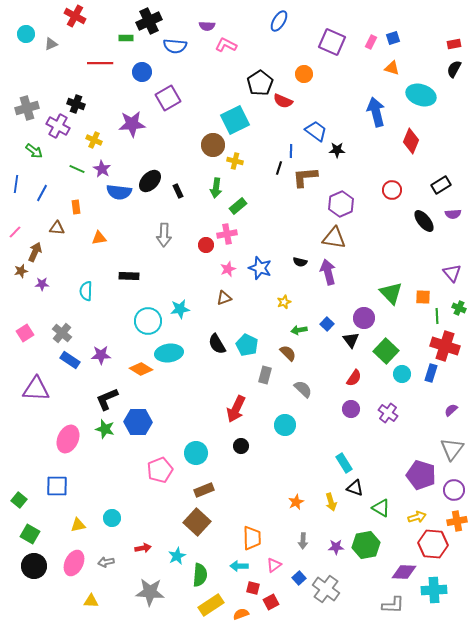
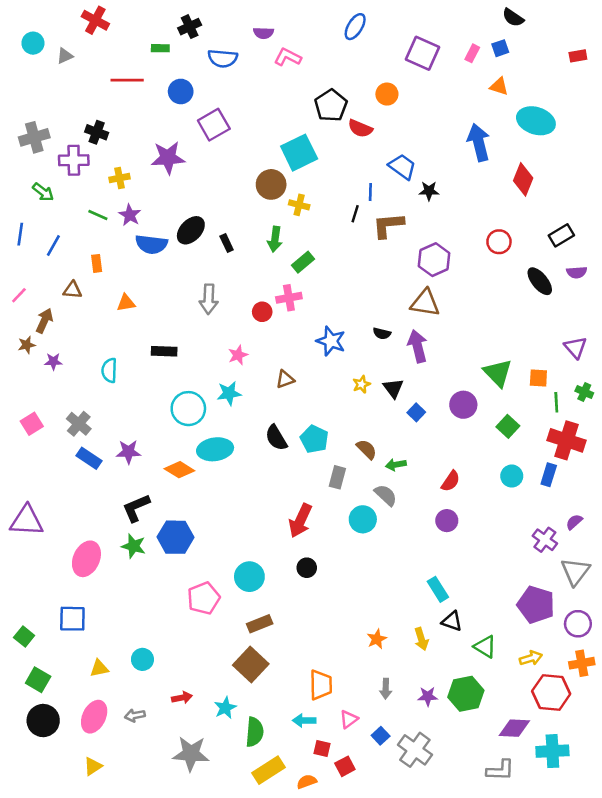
black cross: (149, 21) -> (190, 27), size x0.7
black semicircle: (454, 69) -> (513, 18), moved, turned -84
purple cross: (58, 126) -> (74, 160), turned -30
yellow cross: (94, 140) -> (120, 178), turned -35
pink star: (228, 269) -> (238, 355), moved
green arrow: (299, 330) -> (396, 465), moved
black triangle: (351, 340) -> (393, 388), moved
green square: (386, 351) -> (508, 426), moved, size x0.7
purple triangle: (36, 389) -> (27, 521), moved
purple cross: (388, 413) -> (545, 540), moved
cyan circle: (285, 425) -> (363, 519), moved
yellow triangle: (91, 601) -> (93, 766), moved, turned -35

